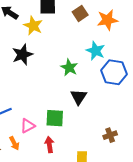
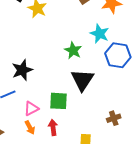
black star: (22, 55) -> (22, 70), moved
black triangle: (79, 97) -> (82, 80), size x1.4
orange arrow: (14, 143) -> (30, 127), moved

